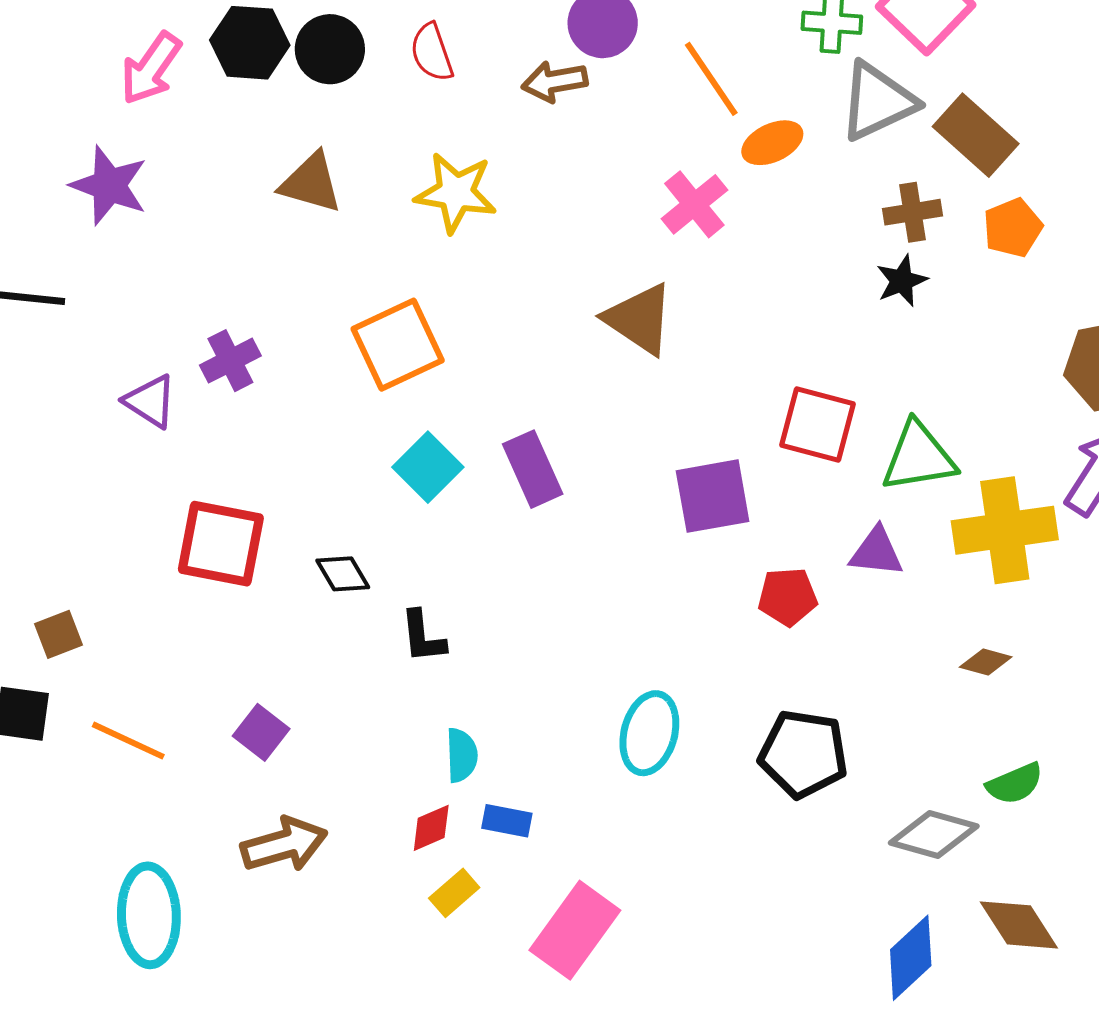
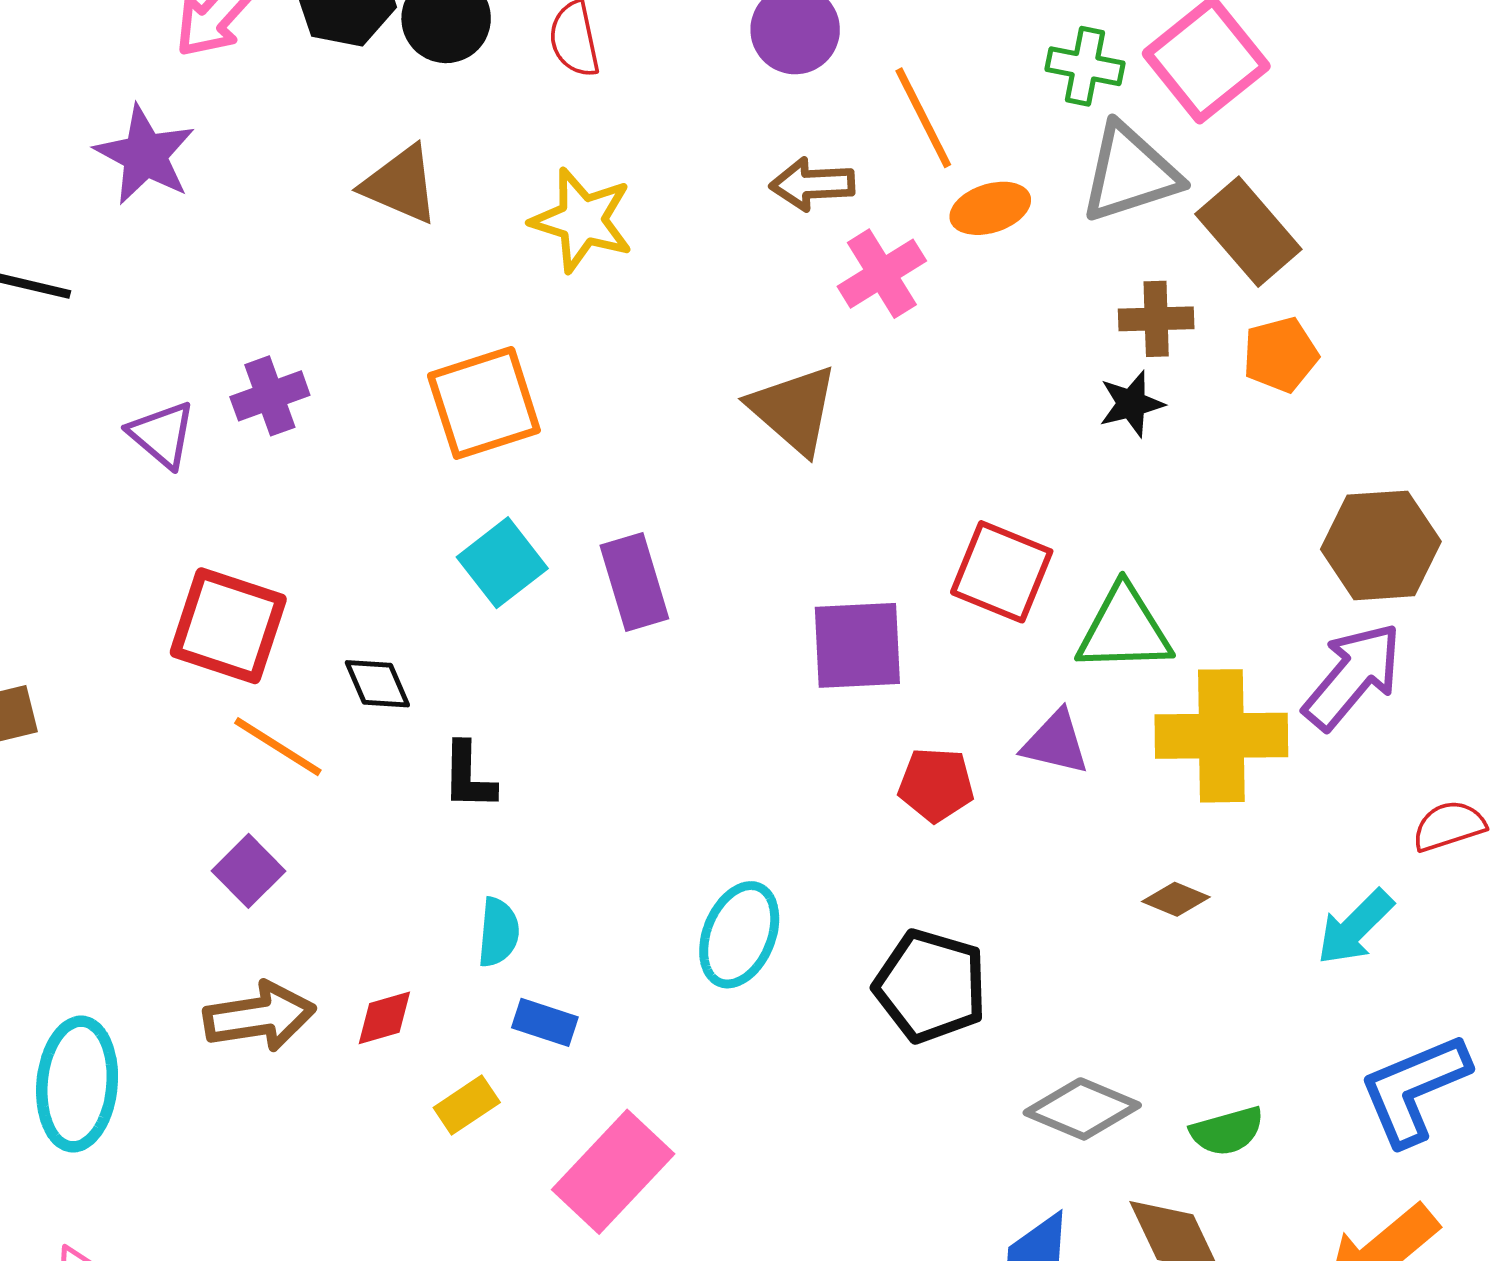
brown arrow: (555, 82) -> (812, 184), moved
orange line: (128, 741) -> (278, 747), moved
green semicircle: (1015, 784) -> (1227, 1131), moved
red diamond: (431, 828) -> (384, 1018), moved

